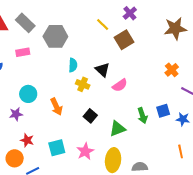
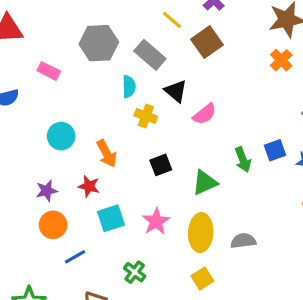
gray rectangle: (25, 23) -> (150, 55), moved
pink rectangle: (23, 52) -> (49, 71), turned 40
orange cross: (172, 70) -> (281, 60), moved
purple star: (16, 114) -> (47, 191), moved
black square: (90, 116) -> (161, 165), turned 32
red star: (27, 140) -> (89, 186), moved
orange circle: (15, 158) -> (53, 225), moved

